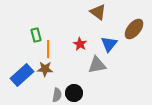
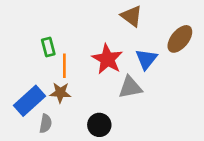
red star: (80, 44) -> (107, 59), size x1.6
gray semicircle: (57, 95) -> (46, 124), moved

